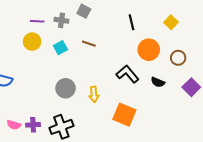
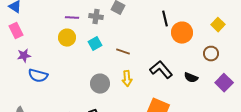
yellow square: (171, 22) -> (218, 25), moved
brown line: (89, 44) -> (123, 52), moved
orange circle: (149, 50) -> (182, 33), moved
yellow arrow: (94, 94) -> (127, 79), moved

